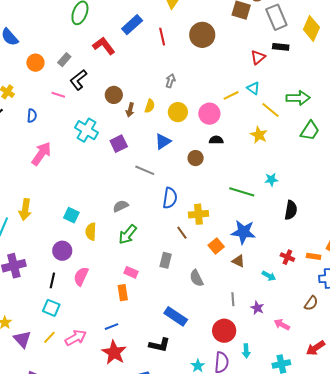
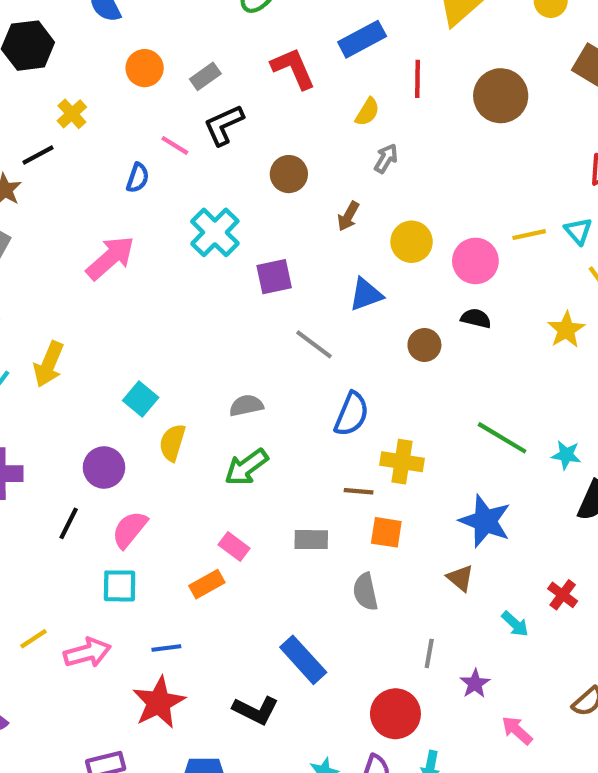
gray arrow: (170, 81) -> (386, 158), moved
yellow semicircle: (150, 106) -> (367, 112), moved
brown arrow: (130, 110) -> (348, 216), moved
blue semicircle: (32, 116) -> (138, 178), moved
cyan star: (271, 180) -> (566, 455), moved
brown line: (182, 233) -> (359, 491), turned -64
orange square: (216, 246) -> (386, 532), moved, turned 35
gray rectangle: (166, 260) -> (311, 540), turned 63
orange rectangle: (123, 293) -> (207, 584), turned 56
cyan square: (51, 308) -> (120, 586), moved, turned -36

